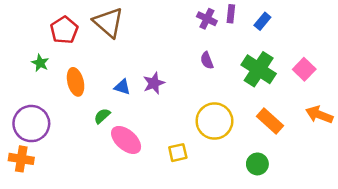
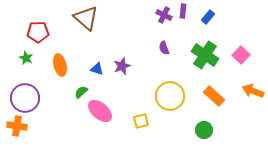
red pentagon: (64, 30) -> (38, 32), moved, turned 30
green star: (40, 63) -> (26, 58), moved

